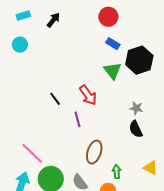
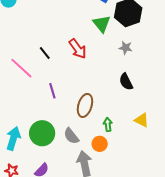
gray star: (136, 108) -> (126, 48), moved
purple line: (78, 119) -> (52, 91), moved
pink line: (32, 153) -> (21, 68), moved

